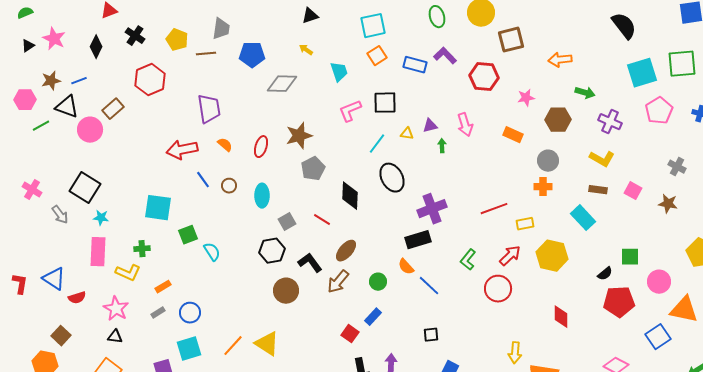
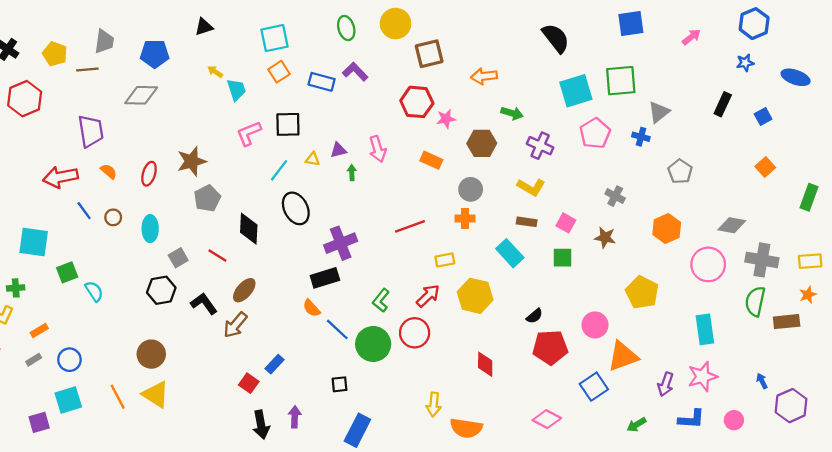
yellow arrow: (306, 50) -> (215, 72), moved
blue pentagon: (252, 55) -> (155, 54), moved
red hexagon: (484, 77) -> (417, 102), moved
gray diamond: (282, 84) -> (141, 95), moved
red line: (494, 209) -> (410, 226), moved
green square: (630, 257) -> (562, 258), moved
green circle: (378, 282) -> (373, 344), moved, size x1.8
brown circle: (286, 291) -> (151, 354), moved
orange triangle: (684, 310) -> (623, 356), turned -32
orange line: (233, 346) -> (118, 397), turned -70

